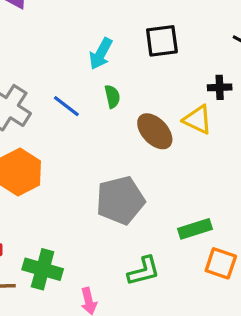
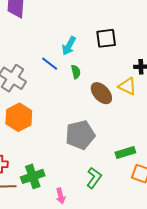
blue line: (66, 106) -> (50, 64), moved
green cross: (43, 269) -> (33, 176), turned -35
green L-shape: (144, 271) -> (94, 178), turned -40

